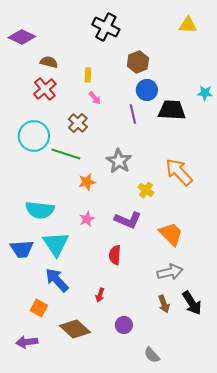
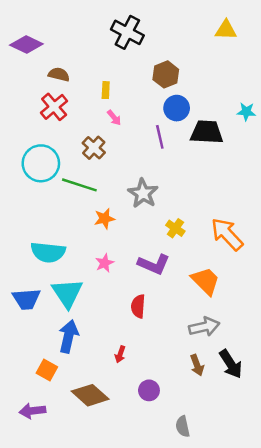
orange arrow: (179, 172) -> (227, 234), moved
blue arrow: (57, 280) -> (68, 336), turned 56
gray semicircle: (152, 355) -> (183, 426), turned 30

